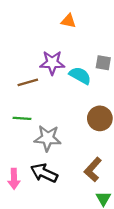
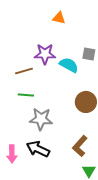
green line: (22, 118) -> (26, 95), moved

